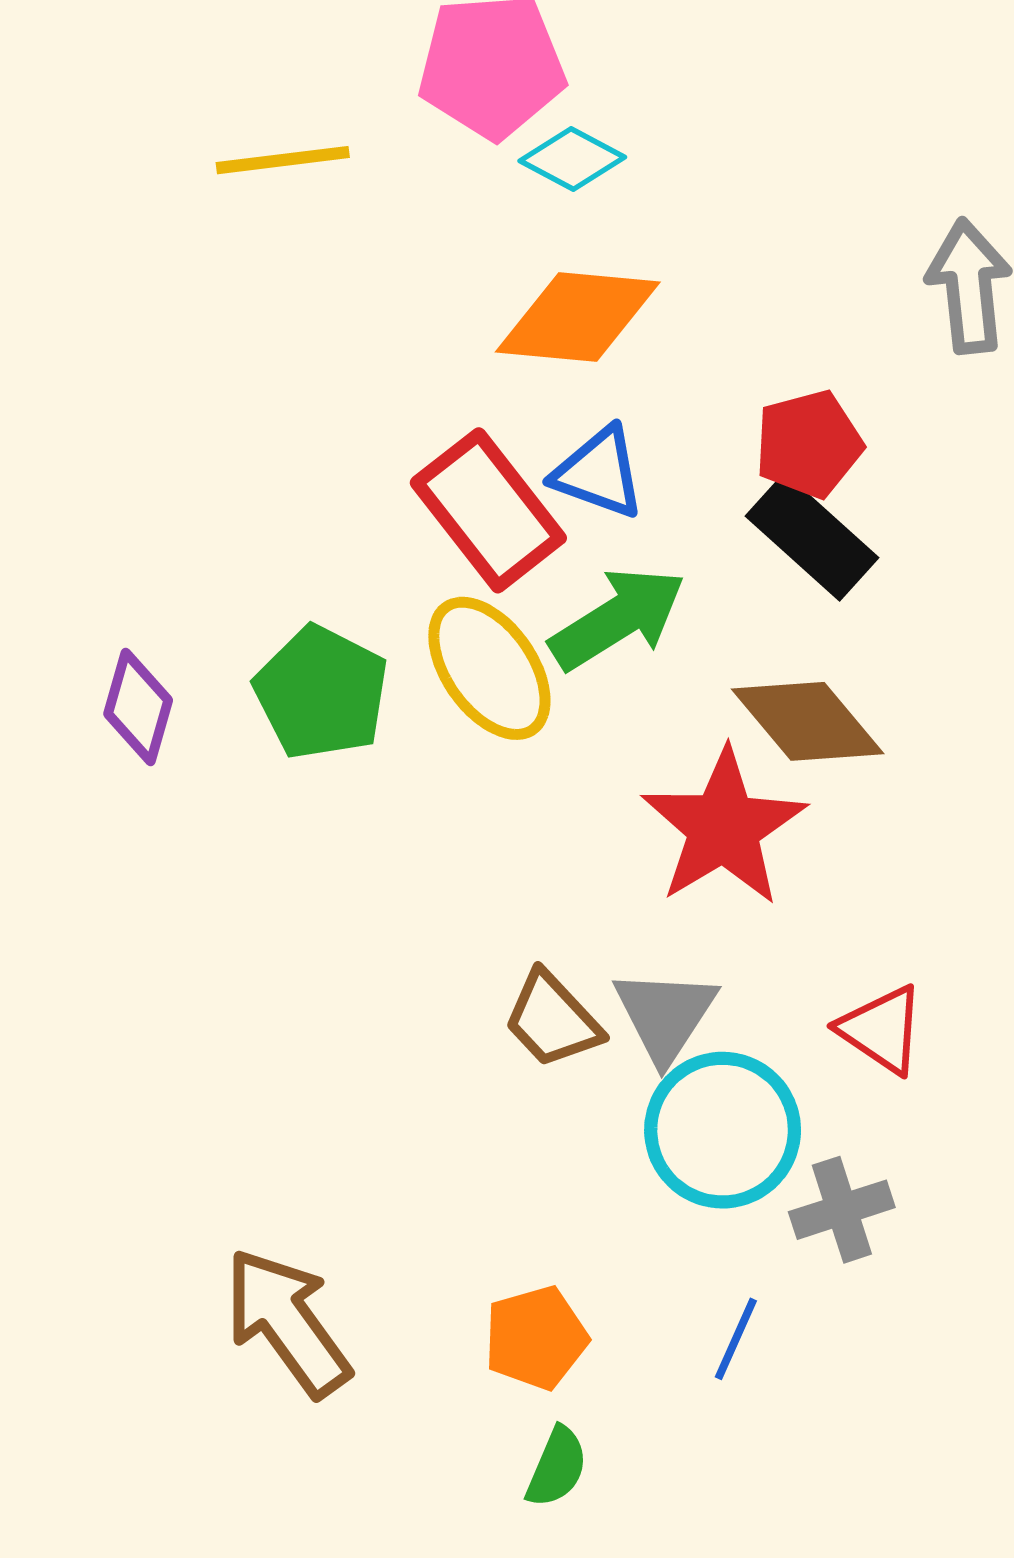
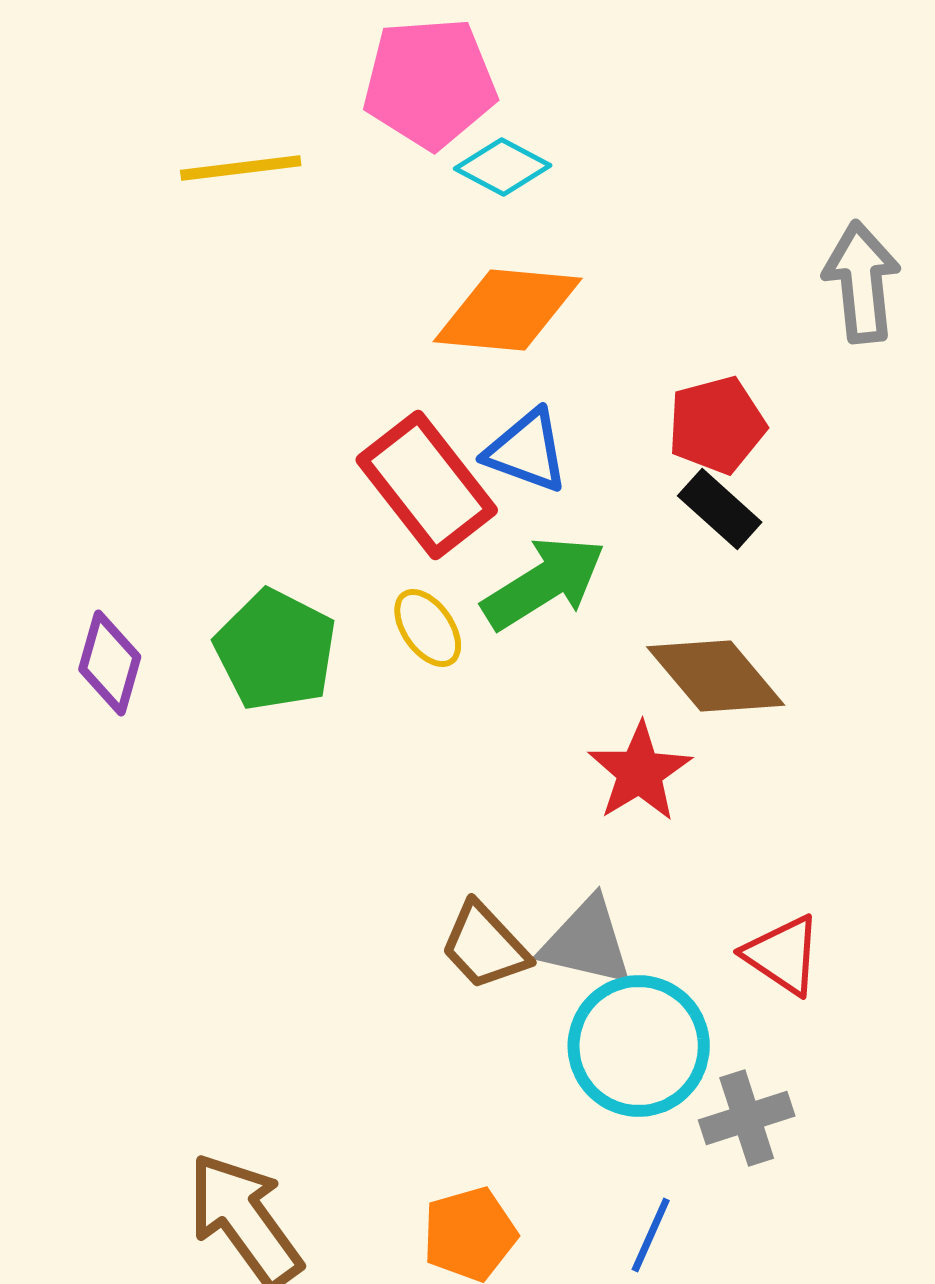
black rectangle: (812, 537) -> (720, 509), size x0.7
yellow ellipse: (489, 668) -> (428, 628), size x0.6
red star: (724, 827) -> (640, 772), size x0.7
gray triangle: (665, 1015) -> (587, 942), turned -50

